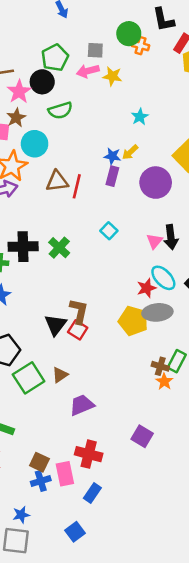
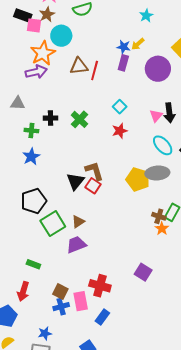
black cross: (23, 247) -> (51, 118), size x0.6
red star: (146, 288) -> (120, 131), moved
brown L-shape: (79, 311) -> (94, 171), turned -30
purple trapezoid: (82, 405) -> (76, 245), moved

